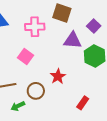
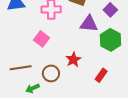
red rectangle: (83, 103) -> (101, 75), moved

